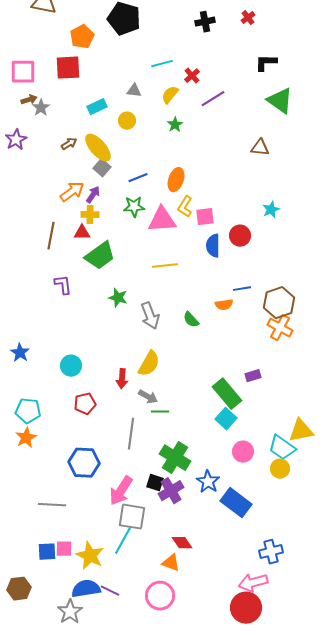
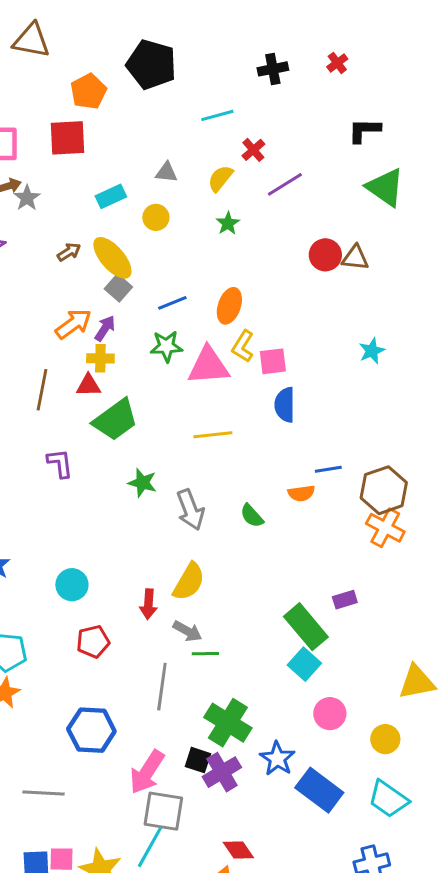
cyan line: (162, 64) -> (217, 115), moved
red circle: (240, 236) -> (325, 255), moved
cyan trapezoid: (282, 448) -> (388, 799), moved

